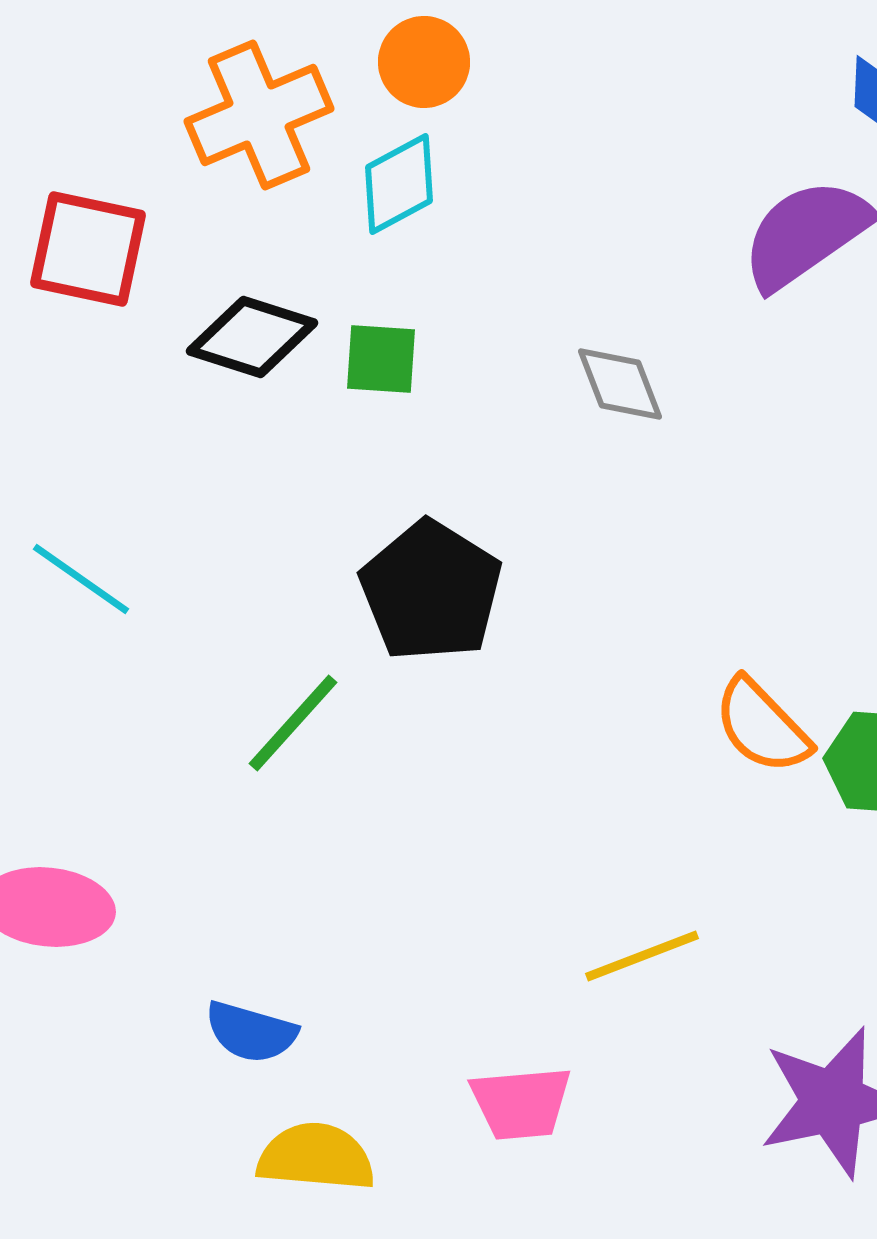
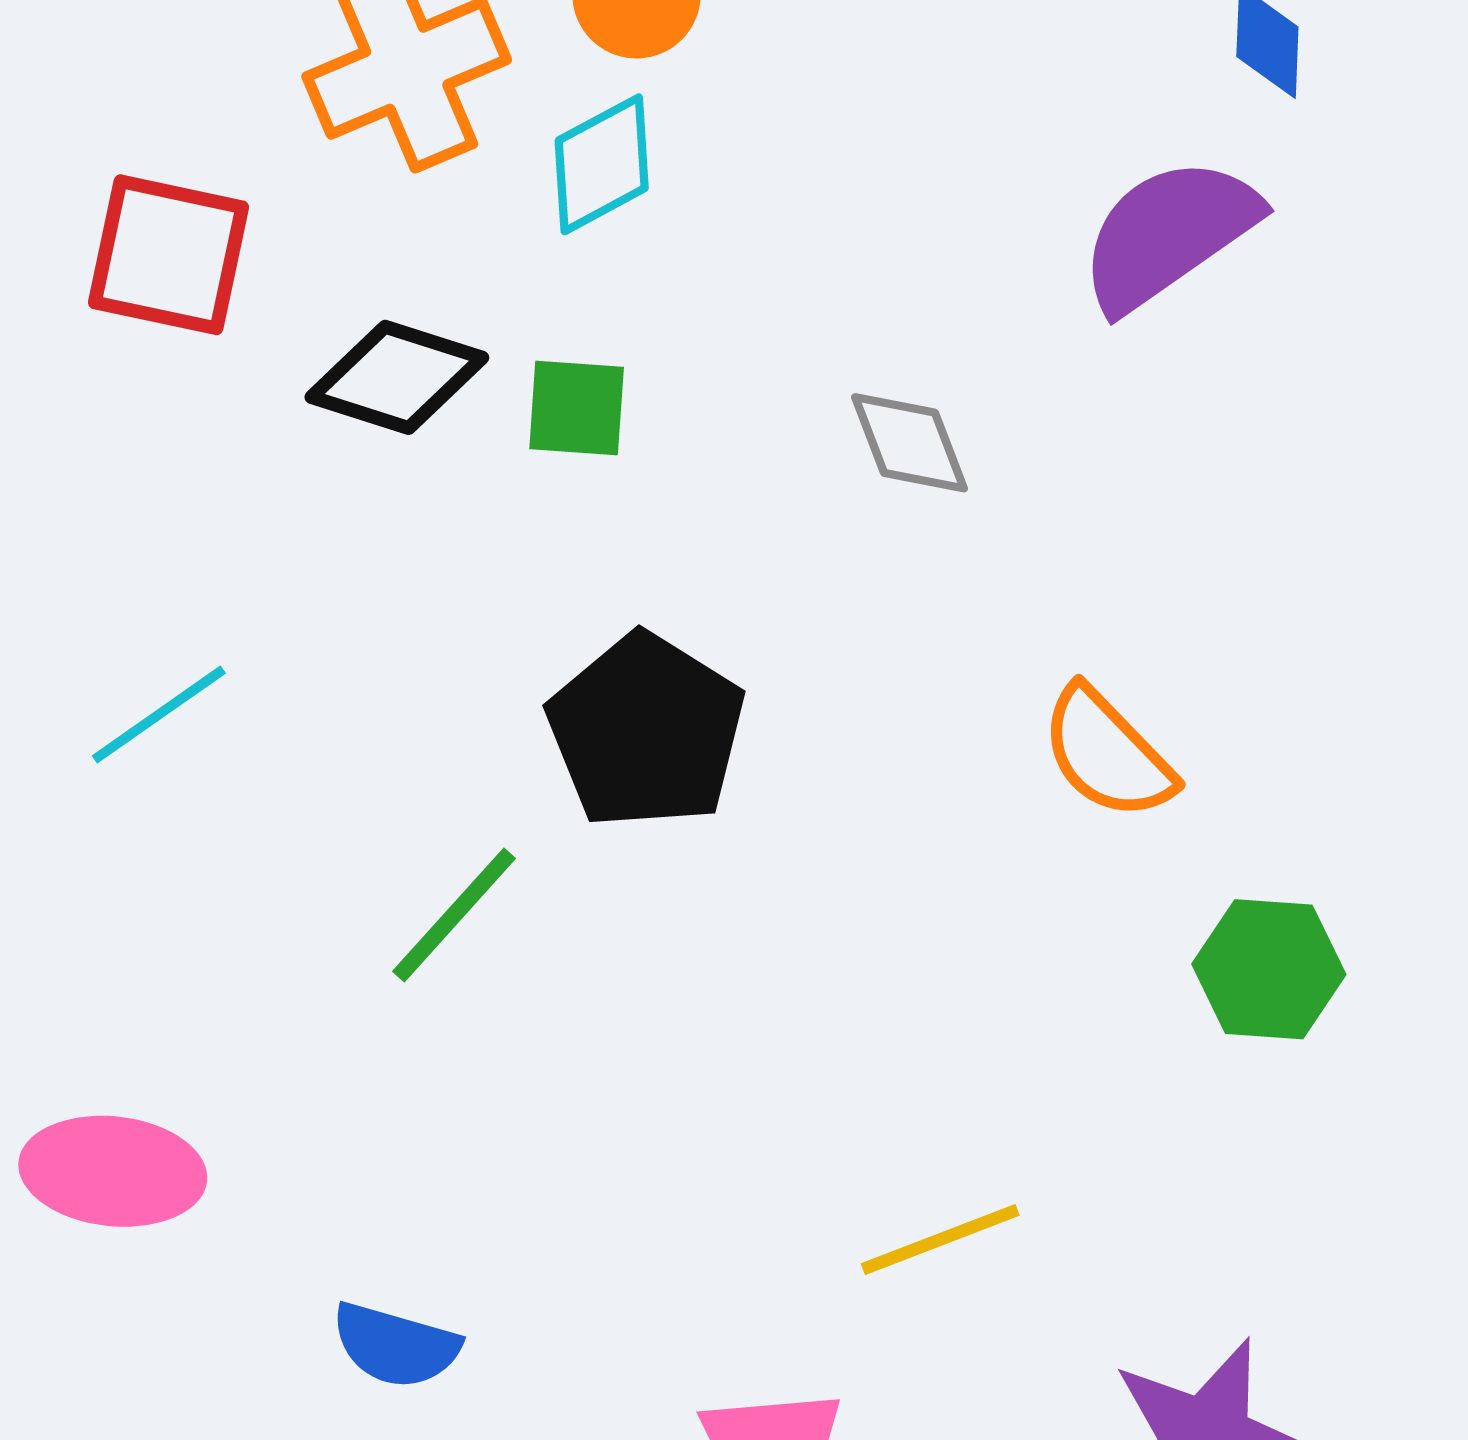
cyan line: (81, 579) -> (159, 714), turned -70
orange semicircle: (762, 726) -> (1107, 753), moved

